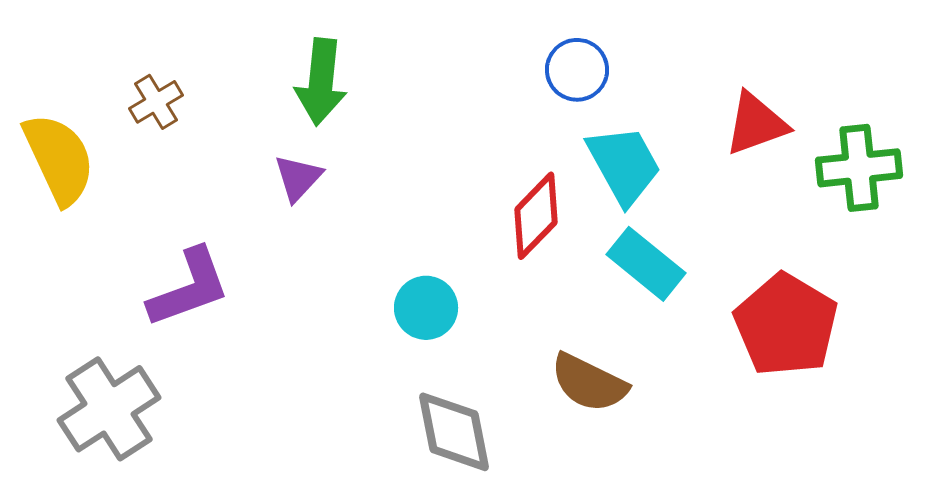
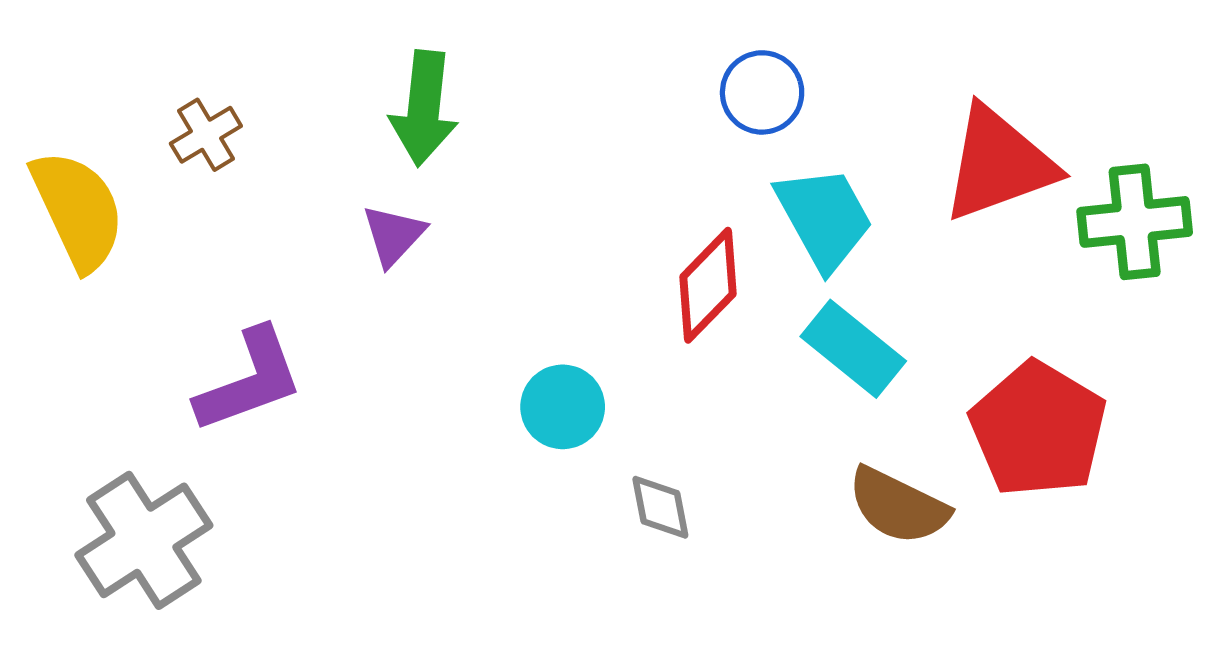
red triangle: (756, 124) -> (999, 164), size x1.4
brown semicircle: (589, 383) -> (898, 506), moved
gray diamond: (454, 432) -> (660, 507), moved, size x0.6

